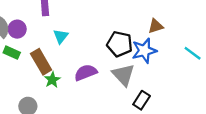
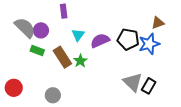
purple semicircle: (86, 73) -> (100, 41), moved
gray triangle: (123, 75) -> (133, 82), moved
green star: (52, 80) -> (80, 61), moved

